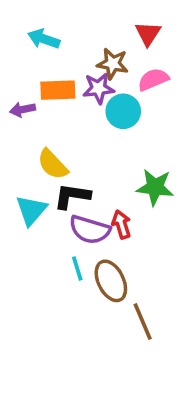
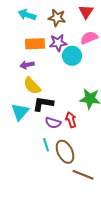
brown star: (113, 64) -> (57, 18), moved
purple arrow: (23, 110) -> (27, 65), moved
purple semicircle: (90, 230) -> (53, 123), size x0.7
brown line: (143, 322) -> (83, 175), turned -45

